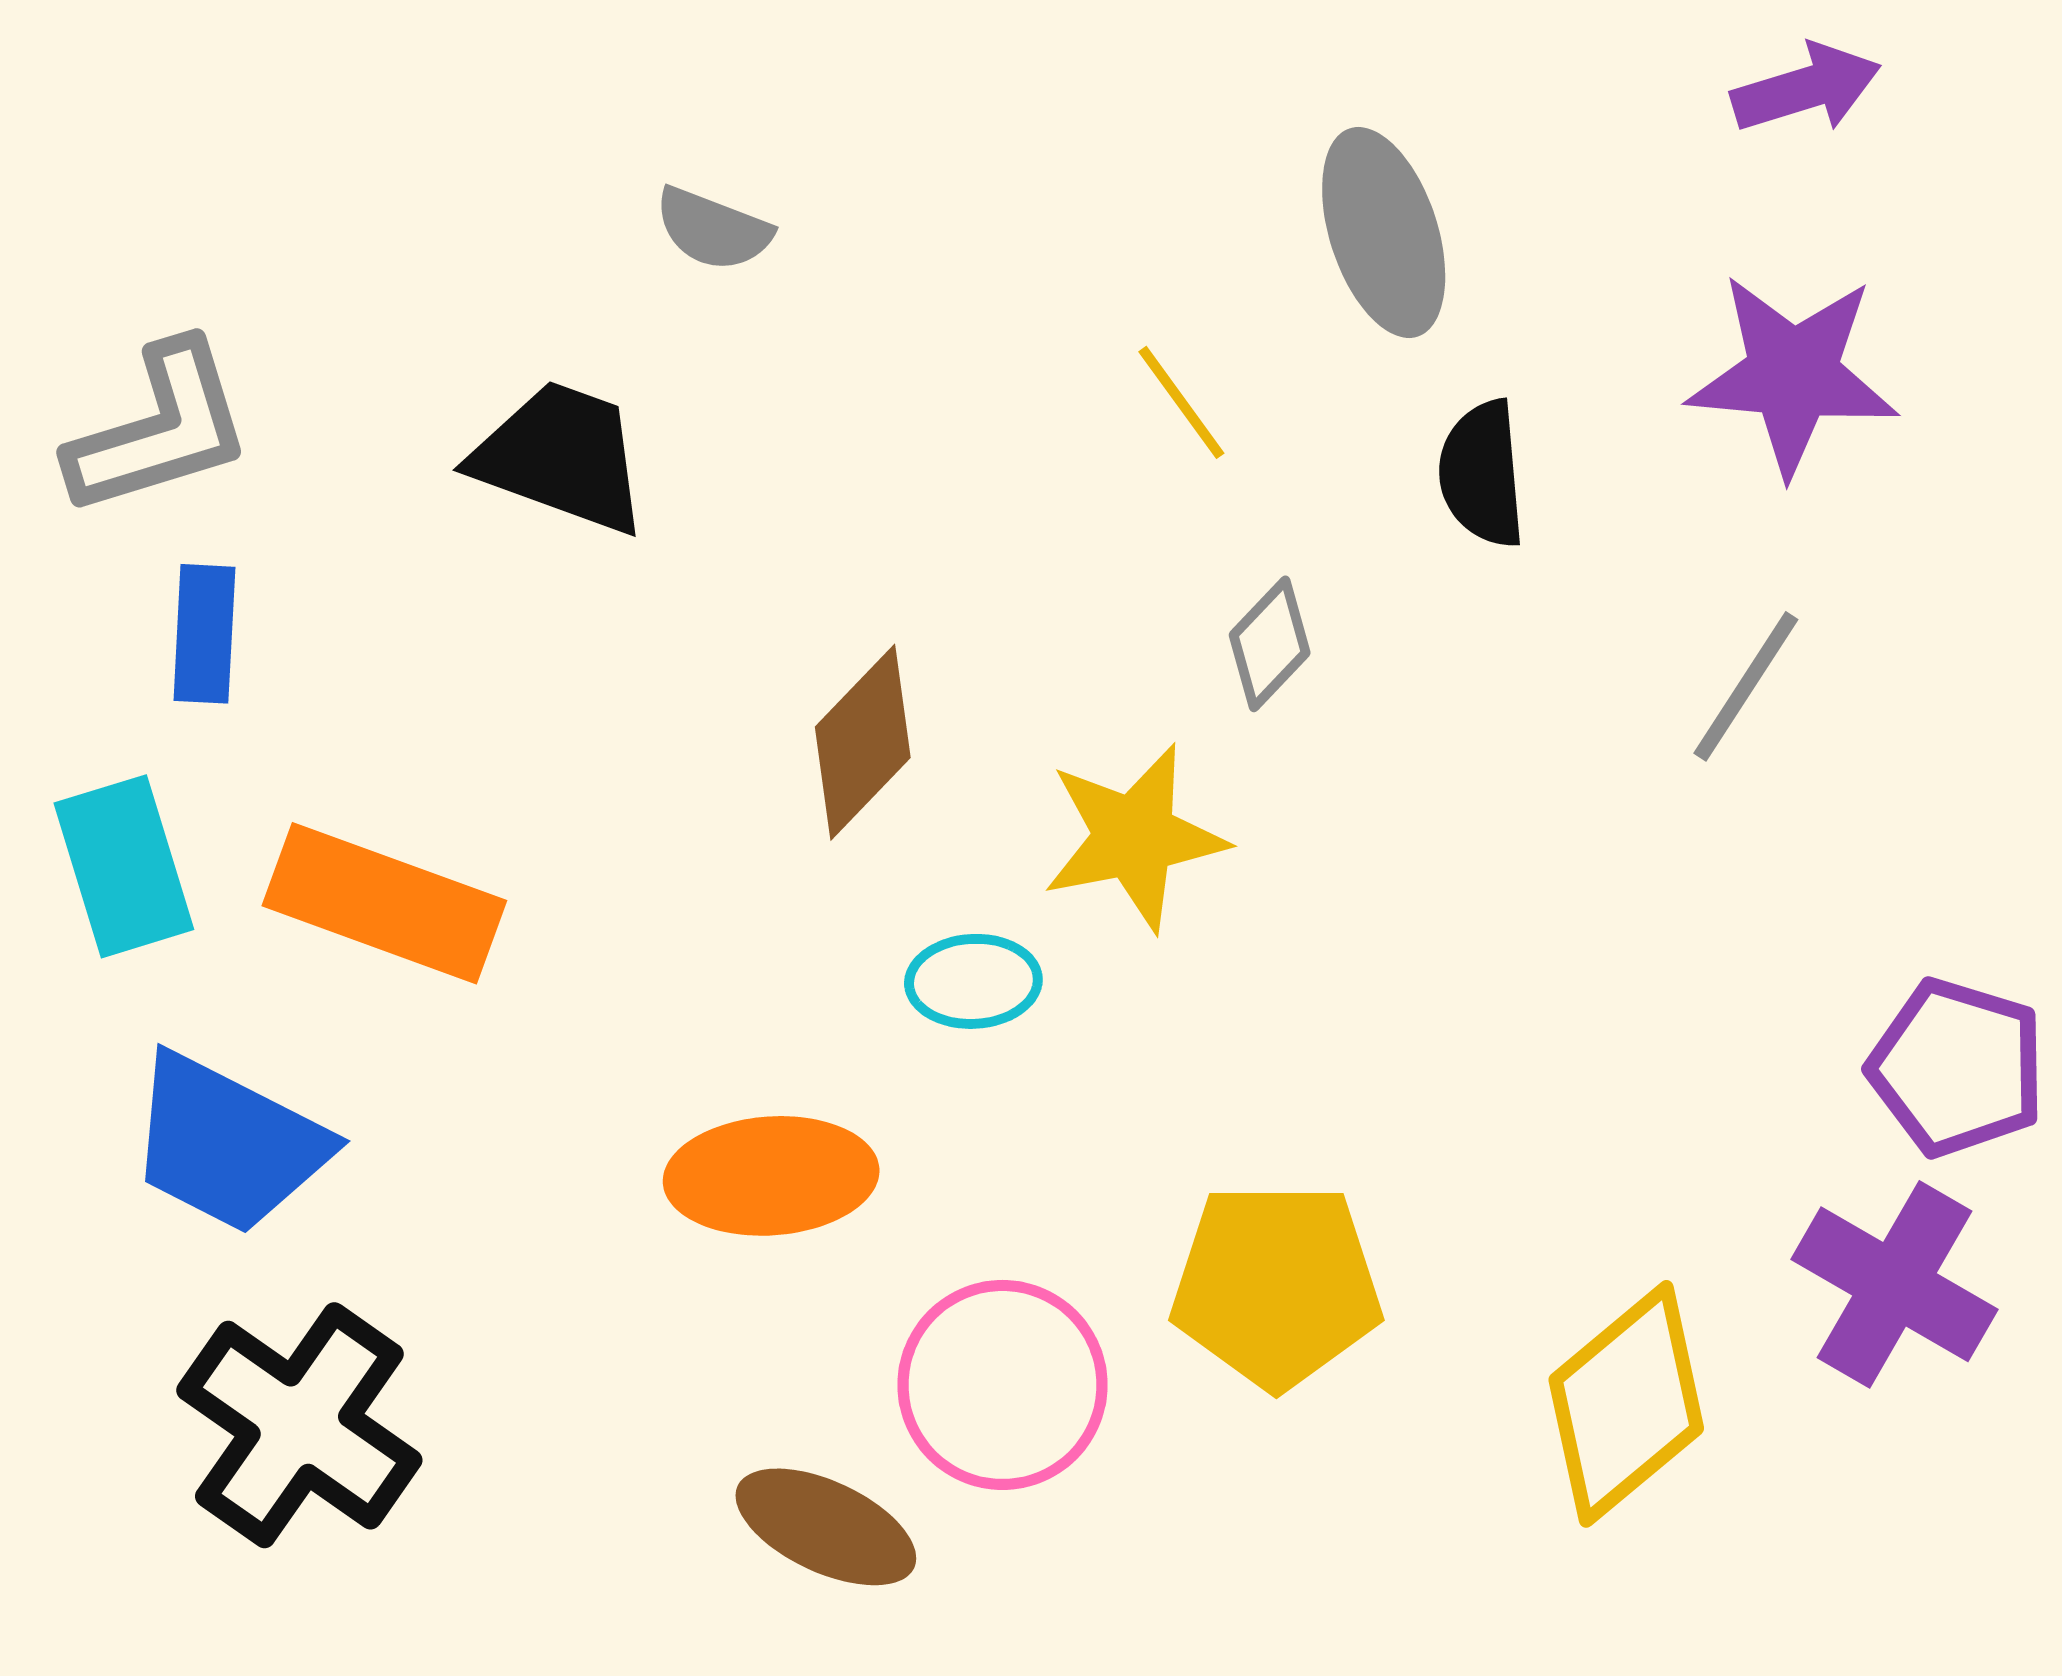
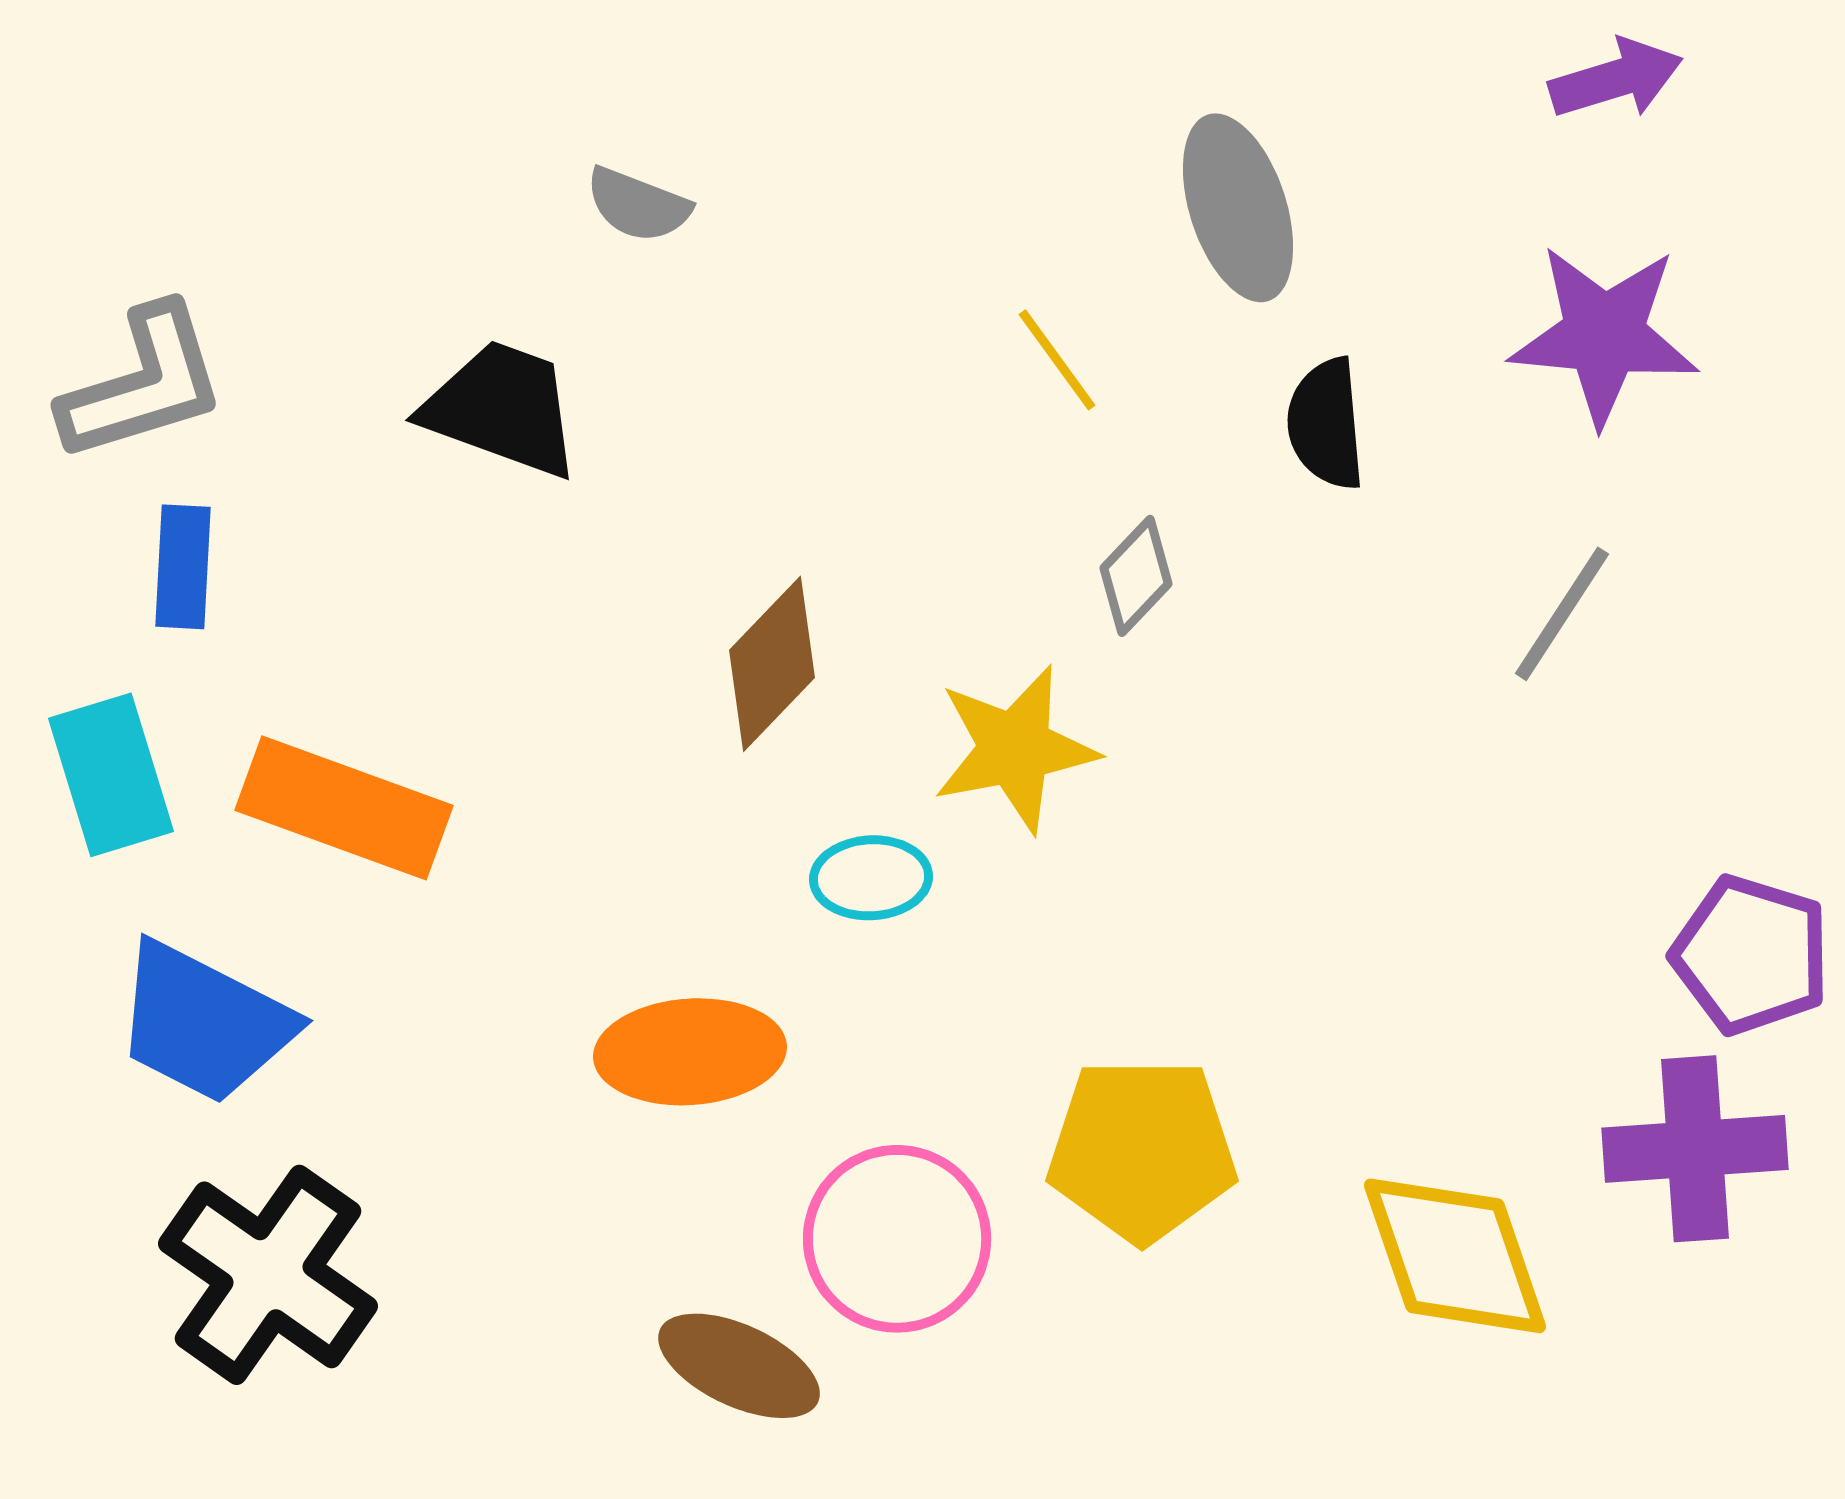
purple cross: (1895, 1284) -> (1695, 1149), turned -34
yellow diamond: (1626, 1404) -> (1455, 1256), turned -69

